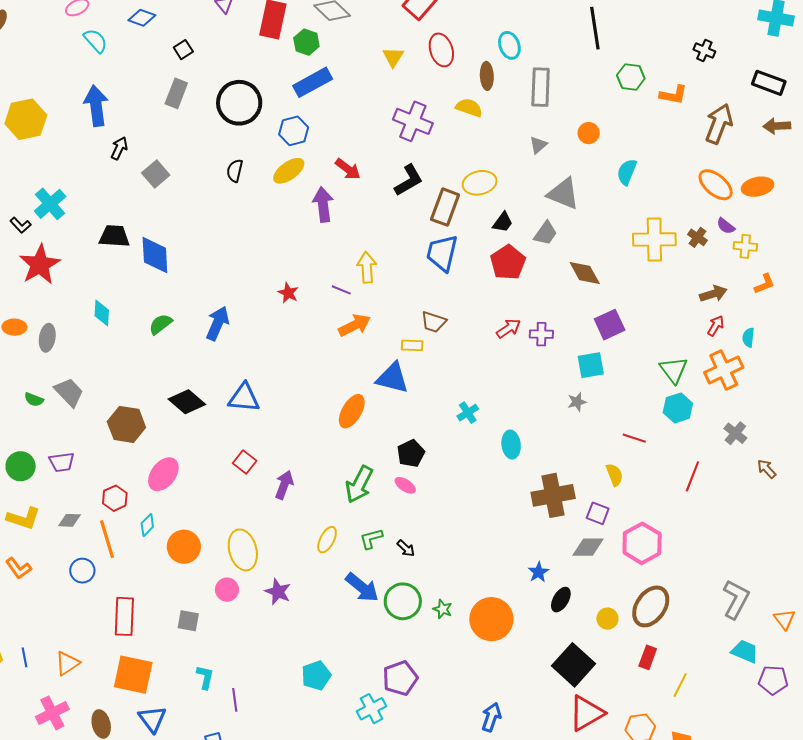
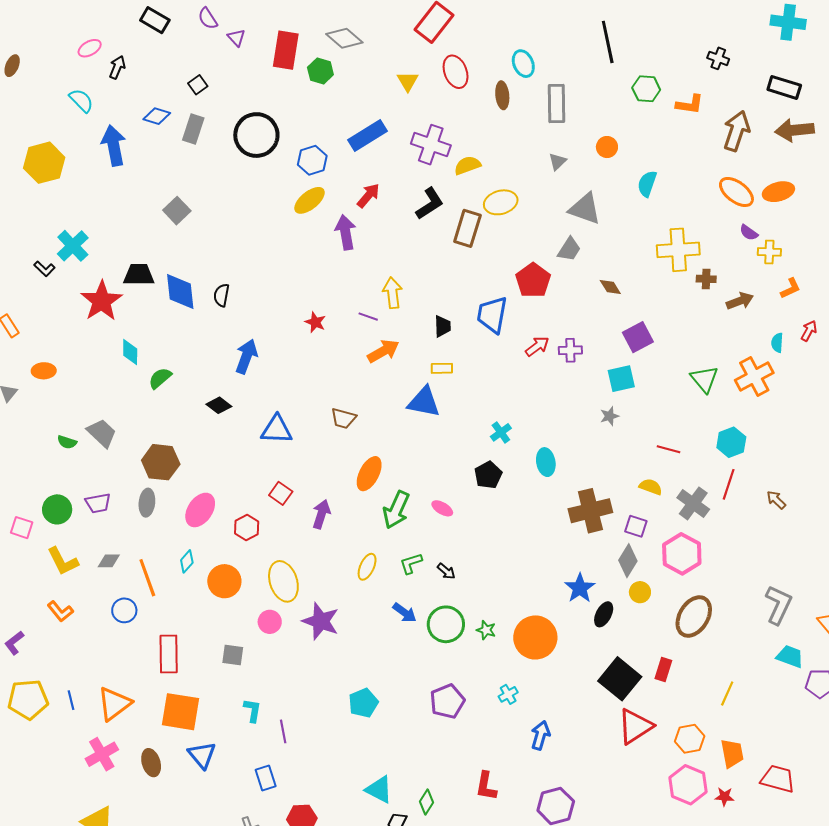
blue diamond: (142, 18) -> (157, 116), moved
cyan semicircle: (95, 41) -> (81, 100), moved
blue rectangle: (313, 82) -> (367, 136), moved
yellow semicircle: (469, 108) -> (467, 165), moved, turned -36
brown arrow: (777, 126) -> (795, 130), size x1.4
black arrow: (119, 148) -> (117, 67), moved
red arrow: (348, 169) -> (368, 196), turned -84
black semicircle: (235, 171) -> (221, 295), moved
black trapezoid: (503, 222) -> (443, 326), moved, turned -35
brown cross: (697, 237) -> (706, 279), moved, turned -30
blue trapezoid: (442, 253) -> (492, 315), moved
red star: (40, 265) -> (102, 301), moved
brown diamond: (585, 273) -> (610, 287), size x0.7
brown trapezoid: (434, 322) -> (343, 418), moved
green semicircle: (161, 324) -> (160, 378), moved
red arrow: (716, 326) -> (809, 331), moved
gray ellipse: (47, 338) -> (147, 503), moved
black diamond: (187, 402) -> (219, 405), moved, size x0.7
cyan hexagon: (678, 408) -> (731, 442), moved
orange ellipse: (352, 411) -> (369, 474), moved
gray cross: (735, 433) -> (693, 503), moved, size x1.4
black pentagon: (411, 453) -> (488, 475), moved
brown arrow: (767, 469) -> (776, 500), moved
yellow semicircle: (614, 475) -> (651, 487), turned -45
red hexagon: (115, 498) -> (247, 528), moved
yellow L-shape: (23, 518) -> (63, 561), turned 48
gray diamond: (588, 547) -> (628, 561), turned -56
blue star: (538, 572) -> (580, 588), size x1.4
blue arrow: (362, 587) -> (404, 613), size x0.7
purple star: (278, 592) -> (321, 621), size x1.4
yellow circle: (607, 619) -> (640, 592), moved
red rectangle: (648, 657) -> (663, 669), moved
orange triangle: (67, 663) -> (114, 704), size x1.4
cyan cross: (372, 709) -> (508, 694), moved, size x0.7

